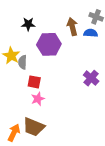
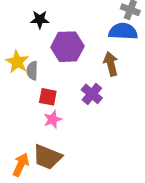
brown arrow: (72, 27) -> (111, 64), moved
blue semicircle: (91, 33) -> (123, 31), size x1.5
purple cross: (91, 78) -> (92, 94), moved

